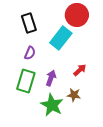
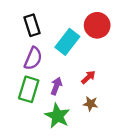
red circle: (77, 15) -> (97, 25), moved
purple semicircle: (30, 53) -> (33, 58), size x1.5
brown star: (74, 95) -> (91, 104), moved

